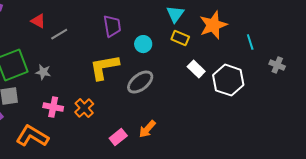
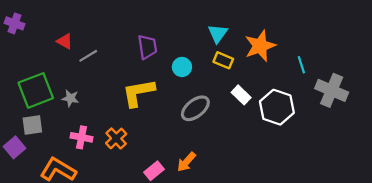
gray cross: (277, 65) -> (332, 90), size x1.8
gray ellipse: (140, 82) -> (195, 108), moved

